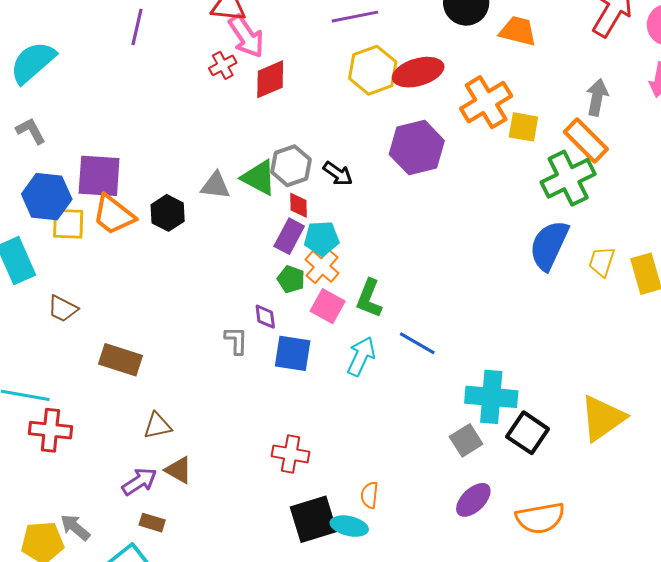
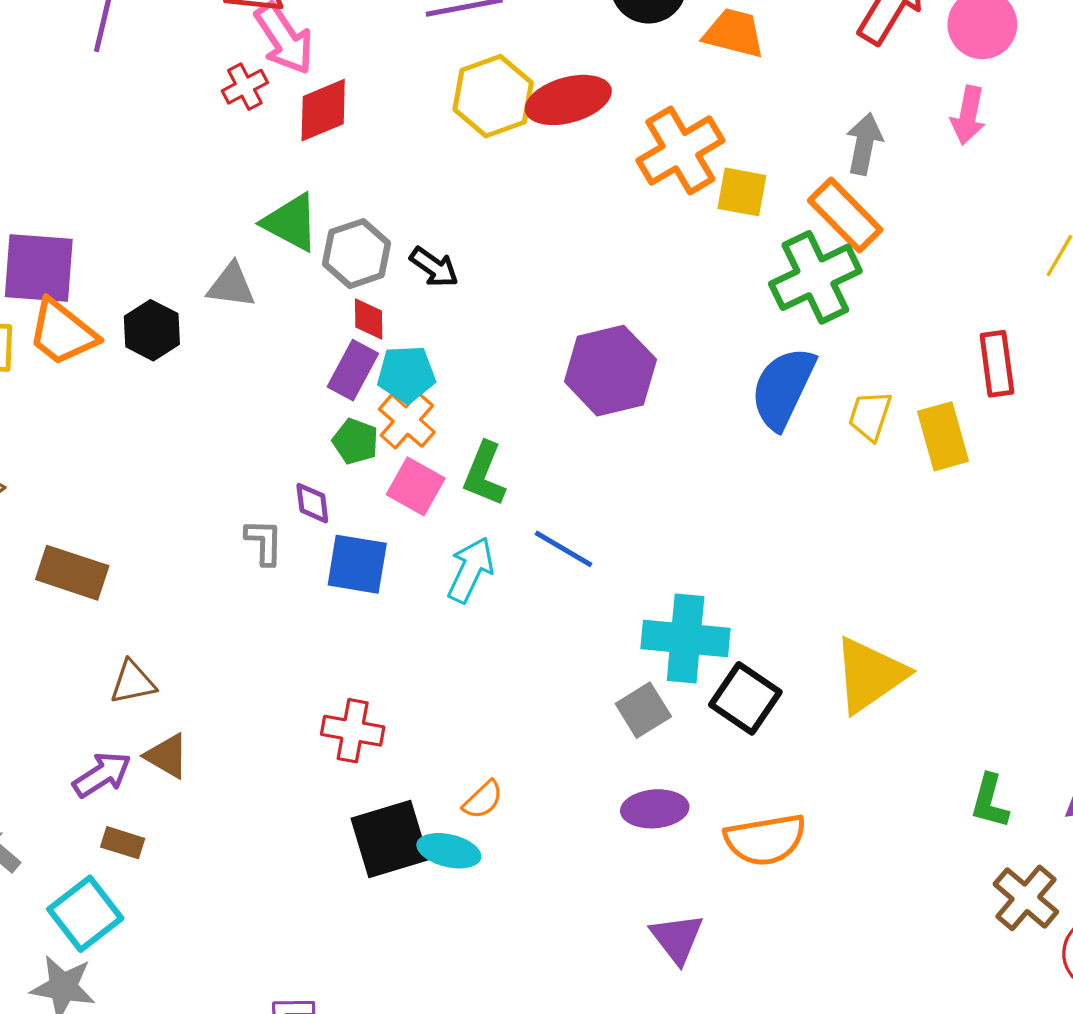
purple hexagon: (417, 148) -> (610, 371), moved
green triangle: (259, 178) -> (291, 222), moved
orange semicircle: (370, 495) -> (483, 800), turned -140
purple ellipse: (473, 500) -> (655, 809), turned 39

